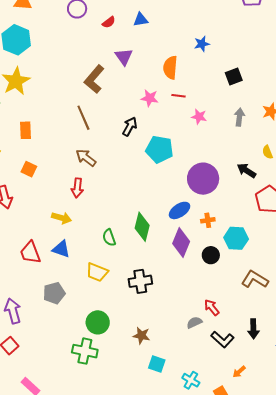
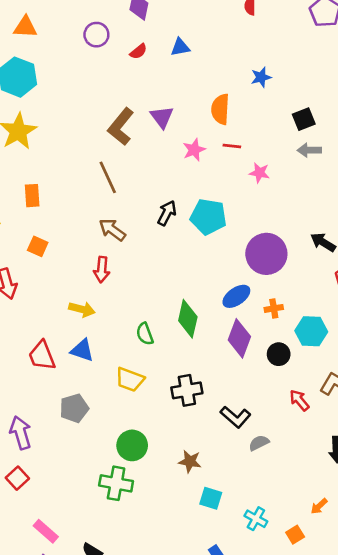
purple triangle: (124, 57) -> (162, 117), moved
pink star: (150, 98) -> (194, 150), turned -30
gray arrow: (239, 117) -> (309, 150), moved, turned -96
black arrow: (130, 127) -> (167, 213), moved
red arrow: (212, 307) -> (299, 400), moved
black L-shape: (222, 339) -> (235, 417), moved

